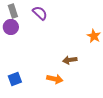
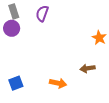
purple semicircle: (40, 13) -> (42, 14), turned -112
brown arrow: (70, 60) -> (88, 68), moved

